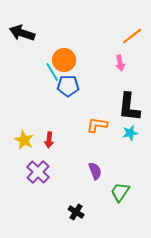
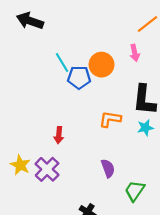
orange circle: (64, 60) -> (102, 65), moved
yellow star: (24, 140) -> (20, 165), moved

